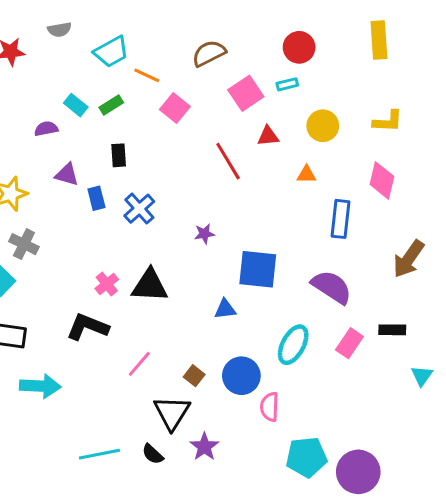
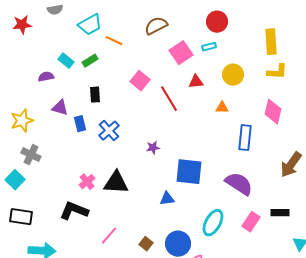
yellow rectangle: (379, 40) -> (271, 42), moved
pink square: (175, 108) -> (140, 81), moved

